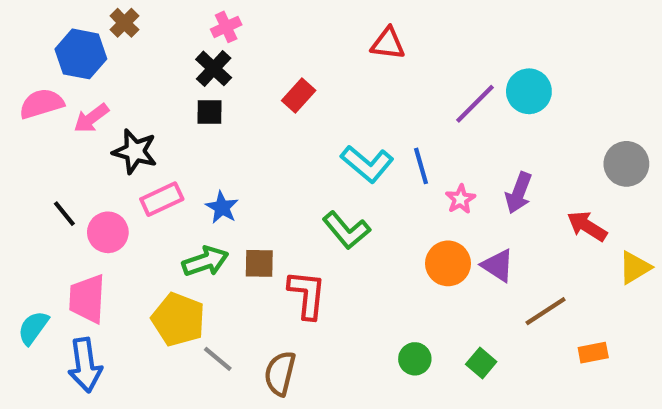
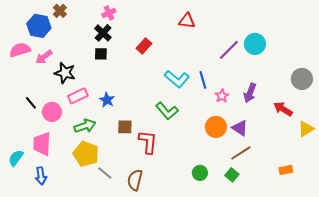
green arrow: (205, 261) -> (85, 126), moved
brown line: (546, 311) -> (241, 153), moved
blue arrow: (85, 365) -> (41, 176), size x0.7

